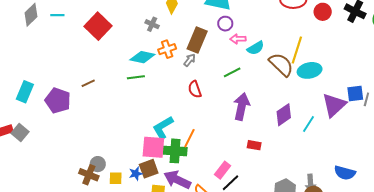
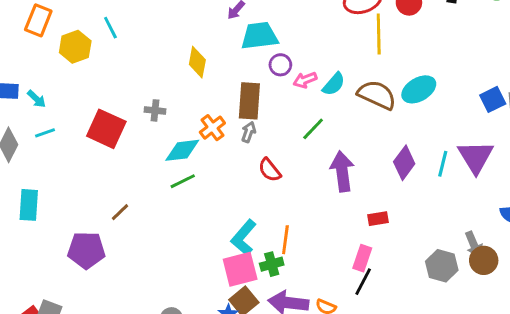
gray cross: (152, 24) -> (155, 110), moved
yellow line: (297, 50) -> (379, 34), moved
cyan rectangle: (25, 92) -> (29, 205), moved
purple triangle: (334, 105) -> (476, 157), moved
green cross: (175, 151) -> (272, 264), size x0.7
pink rectangle: (223, 170) -> (362, 258), moved

